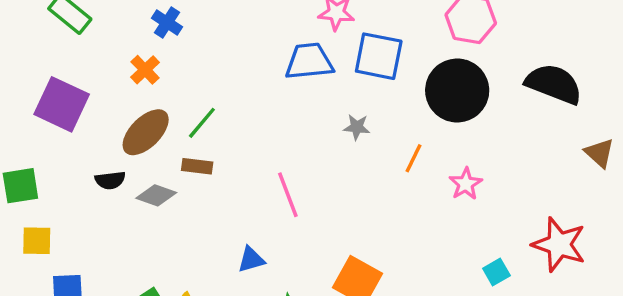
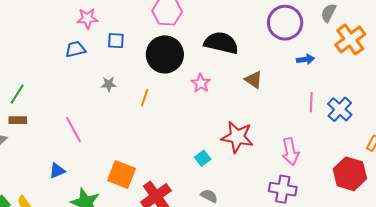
blue square: (379, 56) -> (116, 41), size x0.6
blue trapezoid: (309, 61) -> (75, 49), size x0.7
pink star: (466, 184) -> (201, 83), moved

